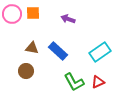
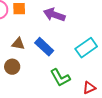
purple arrow: (68, 19) -> (54, 15), size x1.5
red triangle: (98, 82) -> (89, 88), moved

